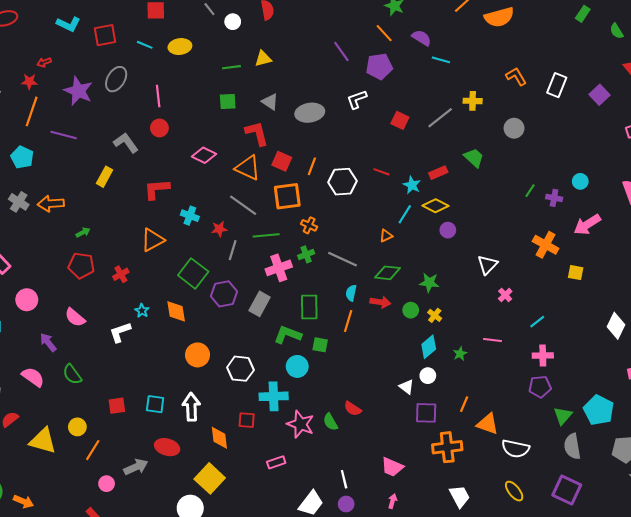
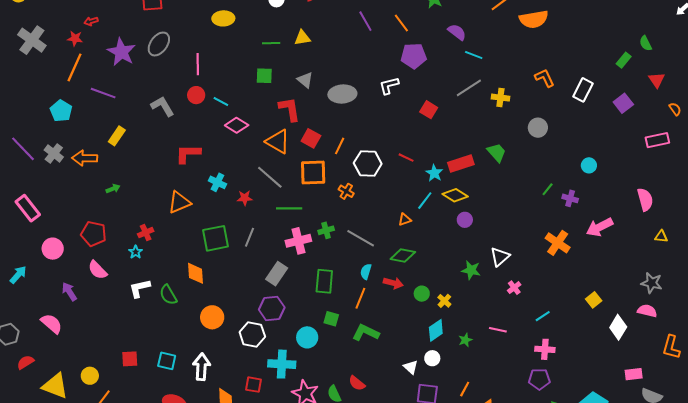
green rectangle: (583, 14) -> (624, 60), moved
orange line: (384, 33) -> (401, 23), moved
cyan line: (145, 45) -> (221, 101), moved
purple line: (341, 51) -> (365, 21), moved
gray line: (440, 118) -> (469, 88), moved
red rectangle: (438, 173) -> (461, 163), size x1.4
yellow rectangle: (105, 177) -> (117, 136), moved
cyan circle: (580, 181) -> (589, 165), moved
orange cross: (309, 225) -> (346, 191), moved
gray line: (233, 250) -> (250, 237), moved
red pentagon: (81, 266) -> (94, 234), moved
green square: (193, 273) -> (215, 238), turned 36
yellow square: (576, 273) -> (594, 300), moved, turned 35
green star: (429, 283) -> (471, 270), moved
purple hexagon: (224, 294) -> (272, 308), moved
cyan star: (142, 311) -> (136, 252), moved
green L-shape: (288, 335) -> (366, 333), moved
green semicircle: (72, 374) -> (168, 295), moved

